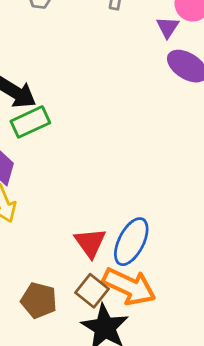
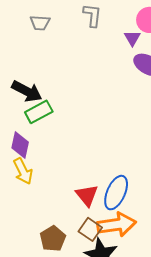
orange arrow: (129, 286) -> (117, 225), turned -30
brown pentagon: (39, 300) -> (53, 239), turned 30

